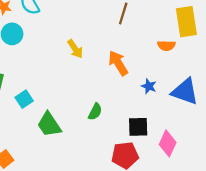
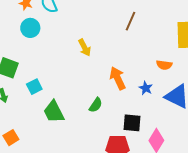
orange semicircle: (166, 46) -> (164, 65), moved
orange arrow: (118, 63) -> (118, 78), moved

